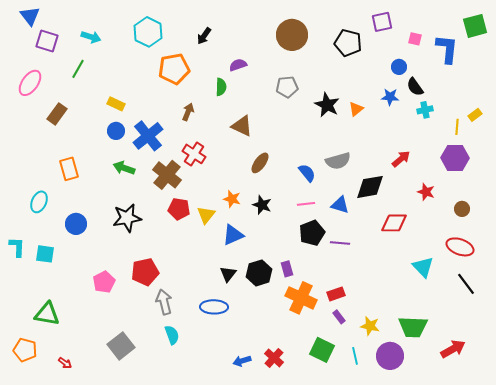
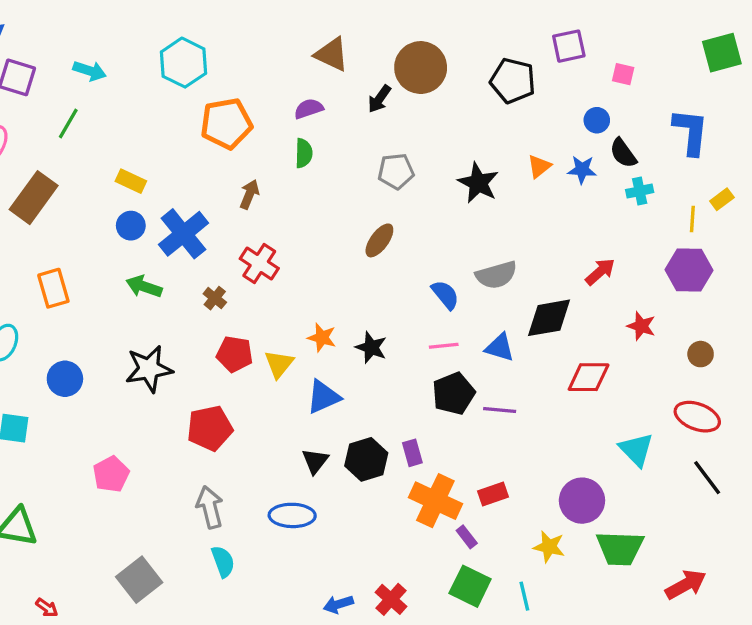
black arrow: (204, 36) -> (379, 99), moved
blue L-shape: (447, 49) -> (691, 132), moved
purple semicircle: (238, 65) -> (309, 109), moved
gray pentagon: (287, 87) -> (396, 171), moved
orange triangle: (356, 109) -> (539, 166), moved
brown rectangle: (57, 114) -> (34, 198), size x1.4
brown triangle: (242, 126) -> (332, 54), moved
brown ellipse: (260, 163) -> (379, 240), moved
brown cross: (167, 175) -> (215, 298), size x0.5
red pentagon: (145, 272) -> (210, 428), moved
purple rectangle: (339, 317) -> (467, 537), moved
purple circle: (390, 356) -> (582, 501), moved

